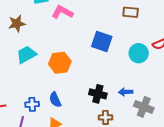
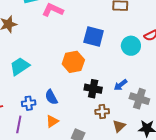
cyan trapezoid: (26, 55) -> (20, 66), moved
orange hexagon: (60, 63) -> (73, 62), moved
blue arrow: (126, 92) -> (121, 85), turned -32

